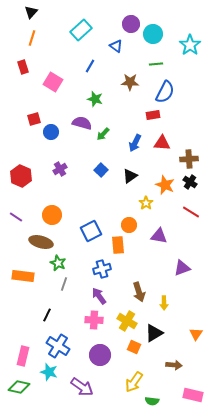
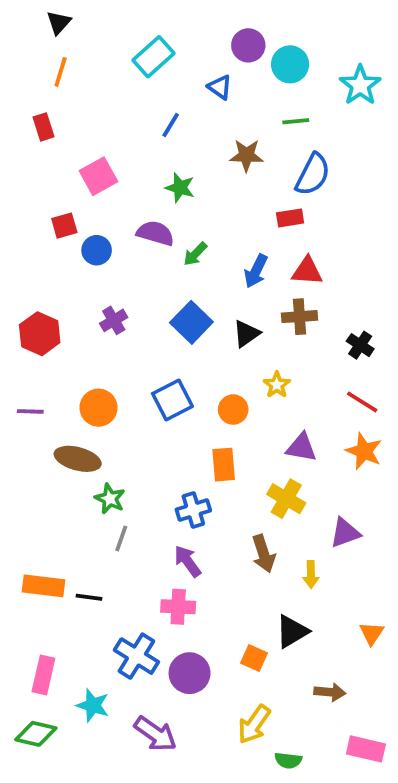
pink square: (53, 82) -> (98, 176), moved, turned 30
brown cross: (189, 159) -> (300, 317), moved
blue square: (101, 170) -> (191, 322), size x1.5
orange star: (165, 185) -> (364, 451), moved
purple line: (16, 217) -> (30, 411), turned -32
orange circle: (129, 225) -> (233, 410), moved
blue square: (91, 231) -> (172, 400), moved
purple triangle: (182, 268) -> (345, 533), moved
orange rectangle: (23, 276) -> (43, 586), moved
black line: (47, 315) -> (89, 597), turned 72
yellow cross: (127, 321) -> (286, 499), moved
blue cross: (58, 346) -> (136, 656), moved

